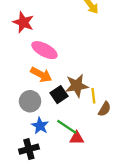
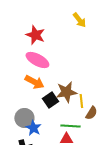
red star: (23, 22) -> (35, 35), moved
gray circle: (30, 101) -> (24, 118), moved
green line: (67, 127) -> (70, 126), moved, turned -30

